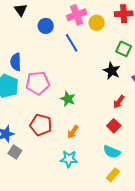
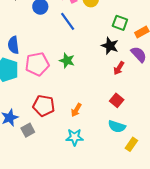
green star: (68, 99) -> (67, 61), moved
red arrow: (119, 102) -> (119, 68), moved
gray square: (15, 152) -> (28, 130), moved, turned 32
yellow rectangle: (113, 175) -> (131, 144), moved

